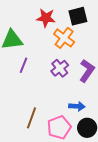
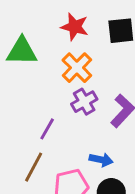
orange cross: (64, 38) -> (77, 68), moved
purple line: (24, 65) -> (47, 129), moved

